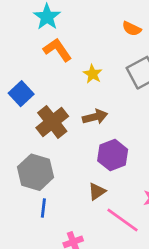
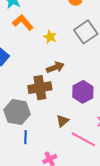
brown cross: (52, 122) -> (40, 88), moved, turned 35
purple hexagon: (113, 155) -> (83, 92), moved

